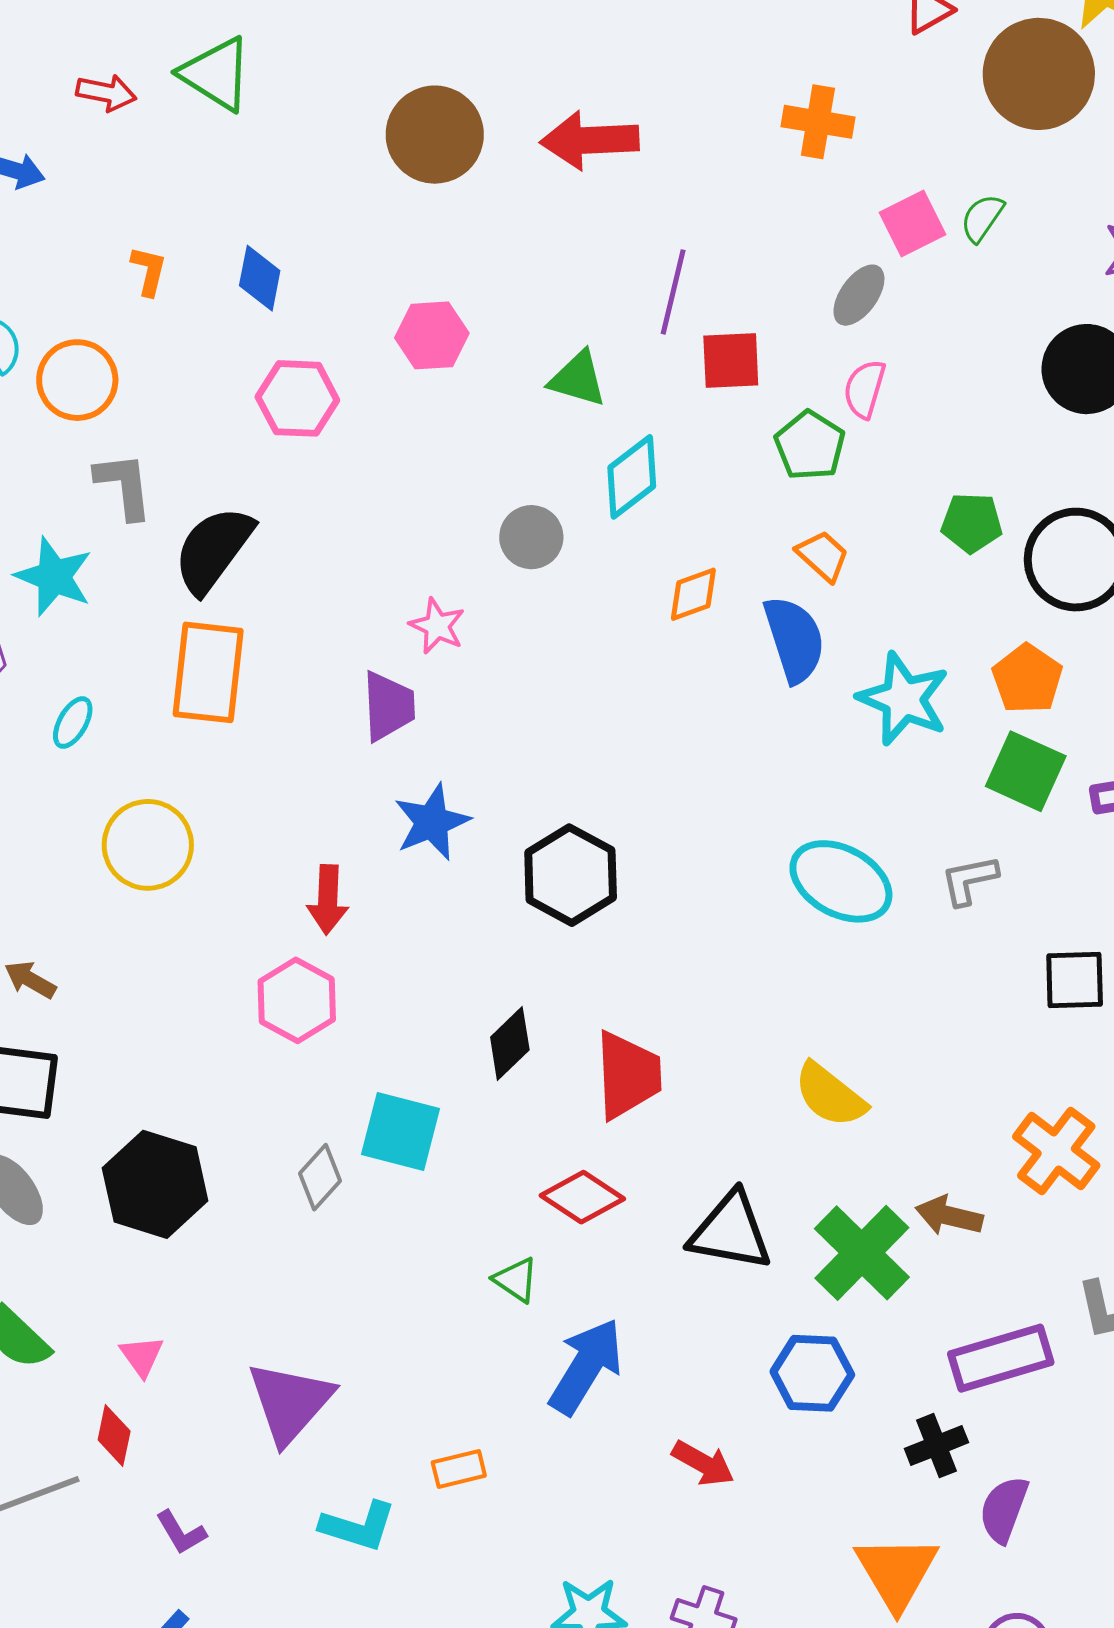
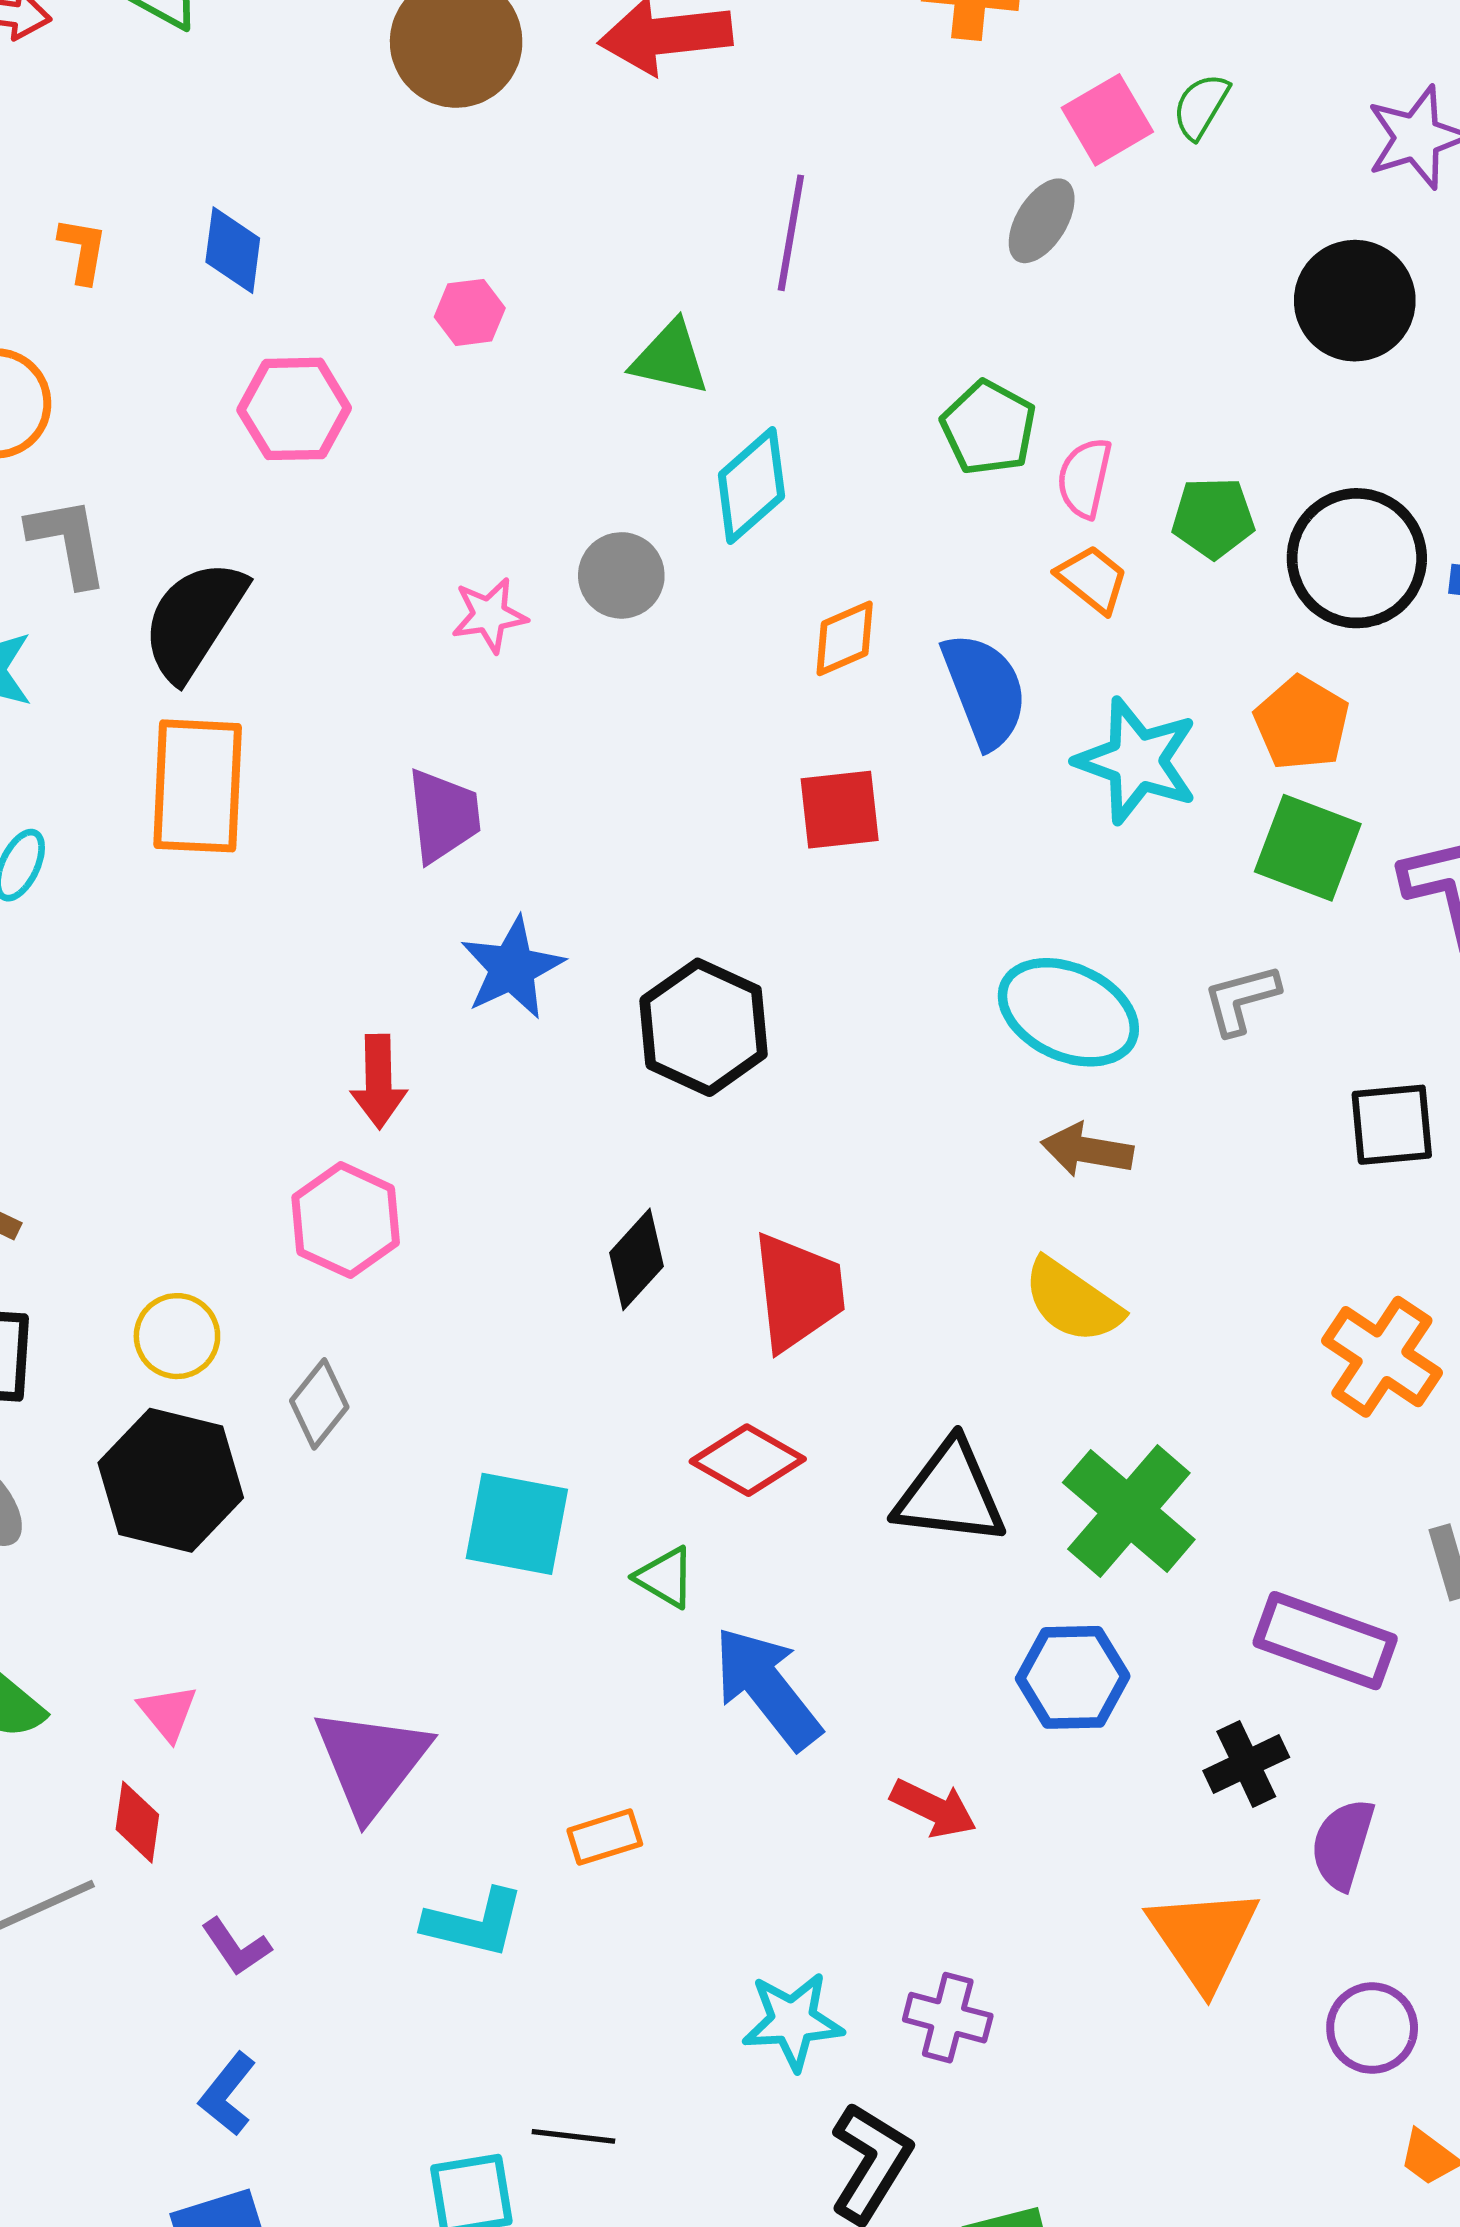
pink hexagon: (432, 335) -> (470, 312), size x0.7
red square: (731, 361) -> (840, 810), moved
pink semicircle: (865, 389) -> (1085, 478), moved
orange trapezoid: (823, 556) -> (1093, 579), moved
pink star: (437, 626) -> (489, 615), moved, turned -30
yellow circle: (148, 845) -> (177, 1336), moved, size x0.7
cyan square: (401, 1132) -> (517, 1524), moved
gray diamond: (320, 1177) -> (319, 1404), moved
brown arrow: (949, 1216) -> (1087, 1150), moved
purple rectangle: (1001, 1358) -> (1325, 1641), turned 40
blue arrow: (586, 1366) -> (767, 1688), turned -66

